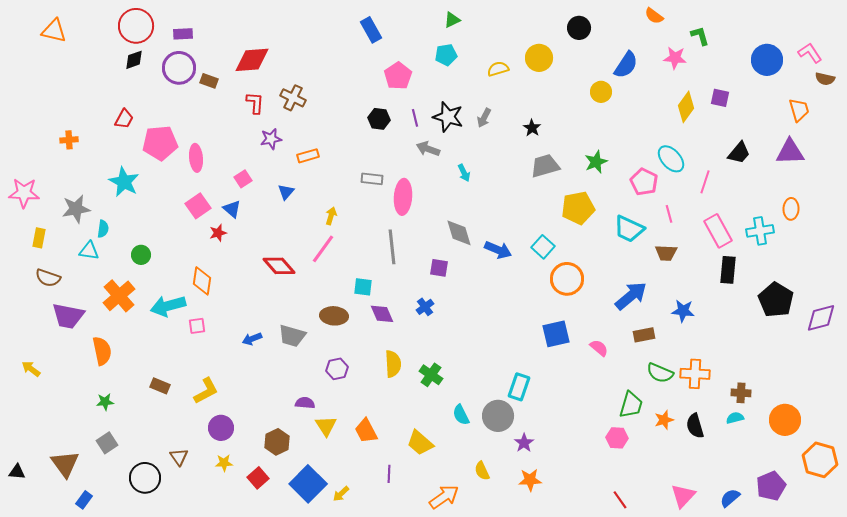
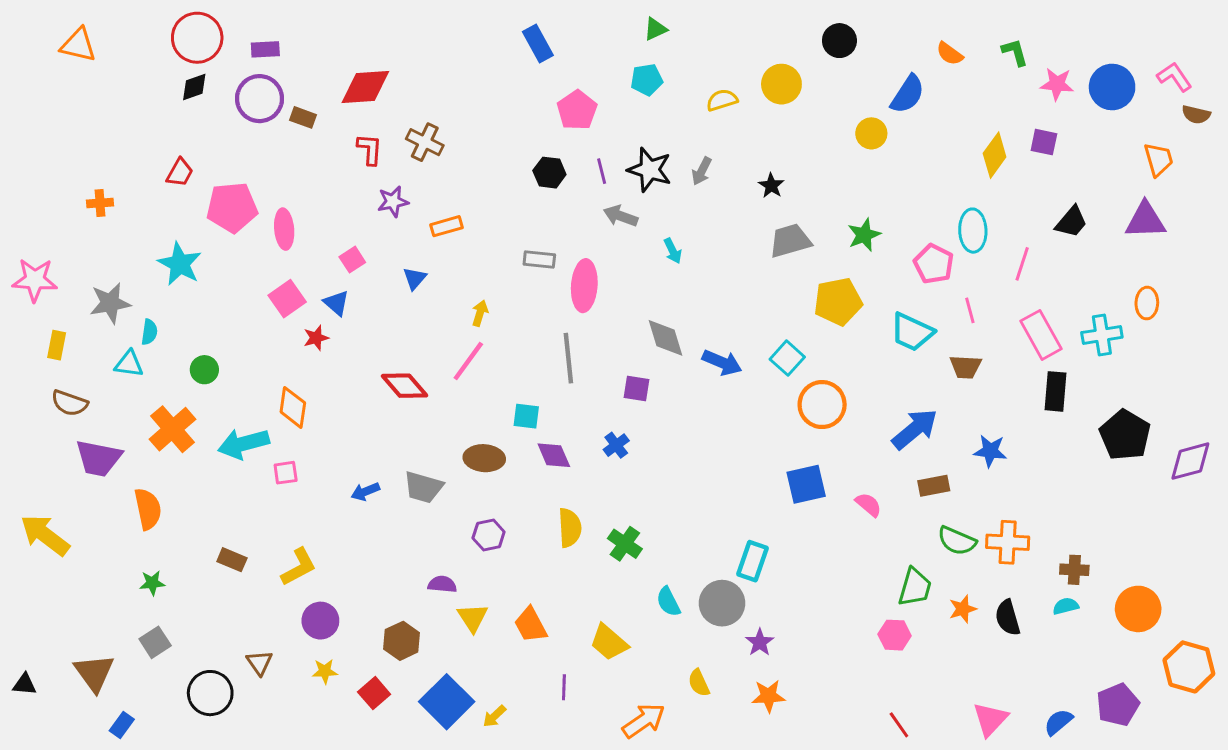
orange semicircle: (654, 16) -> (950, 54), moved
pink star: (675, 58) -> (1057, 84), moved
cyan ellipse: (671, 159) -> (973, 231), turned 40
yellow arrow: (31, 369) -> (45, 535), size x1.8

